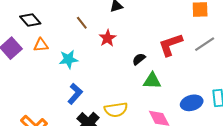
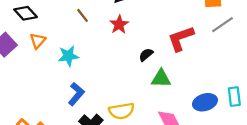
red star: (108, 38) -> (119, 25), moved
gray line: (205, 44) -> (223, 25), moved
orange triangle: (41, 45) -> (38, 41), turned -42

